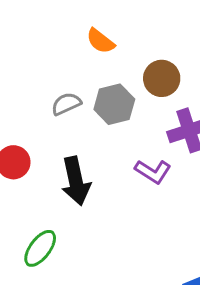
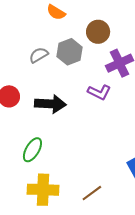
black arrow: (76, 181) -> (50, 104), turned -68

